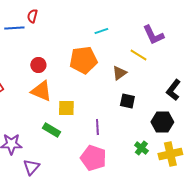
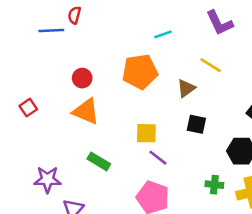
purple L-shape: (153, 35) -> (220, 23), moved
yellow square: (66, 108) -> (146, 133), moved
purple line: (97, 127) -> (158, 158), turned -49
green cross: (141, 148) -> (214, 185), turned -32

